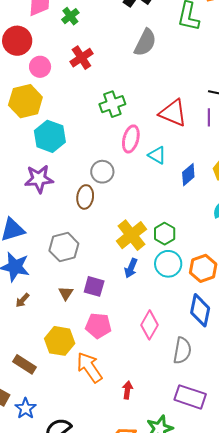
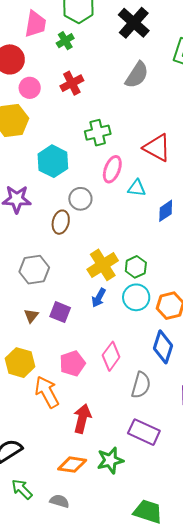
cyan hexagon: (50, 136) -> (53, 161), moved
cyan triangle: (157, 155) -> (137, 188), turned -30
pink pentagon: (98, 326) -> (72, 363), moved, turned -30
red arrow: (127, 390) -> (82, 419), size x1.6

